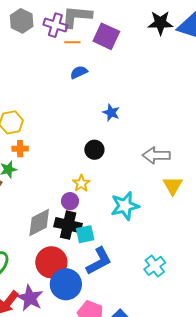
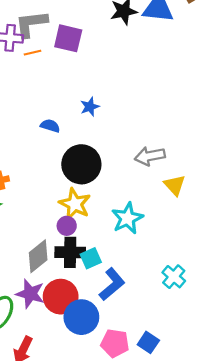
blue semicircle: (79, 72) -> (50, 126), moved, turned 54
blue star: (111, 112) -> (90, 107), moved, turned -30
black circle: (94, 150) -> (81, 164), size x1.8
yellow star: (81, 183) -> (75, 204), size x1.6
purple star: (30, 298) -> (30, 294), moved

